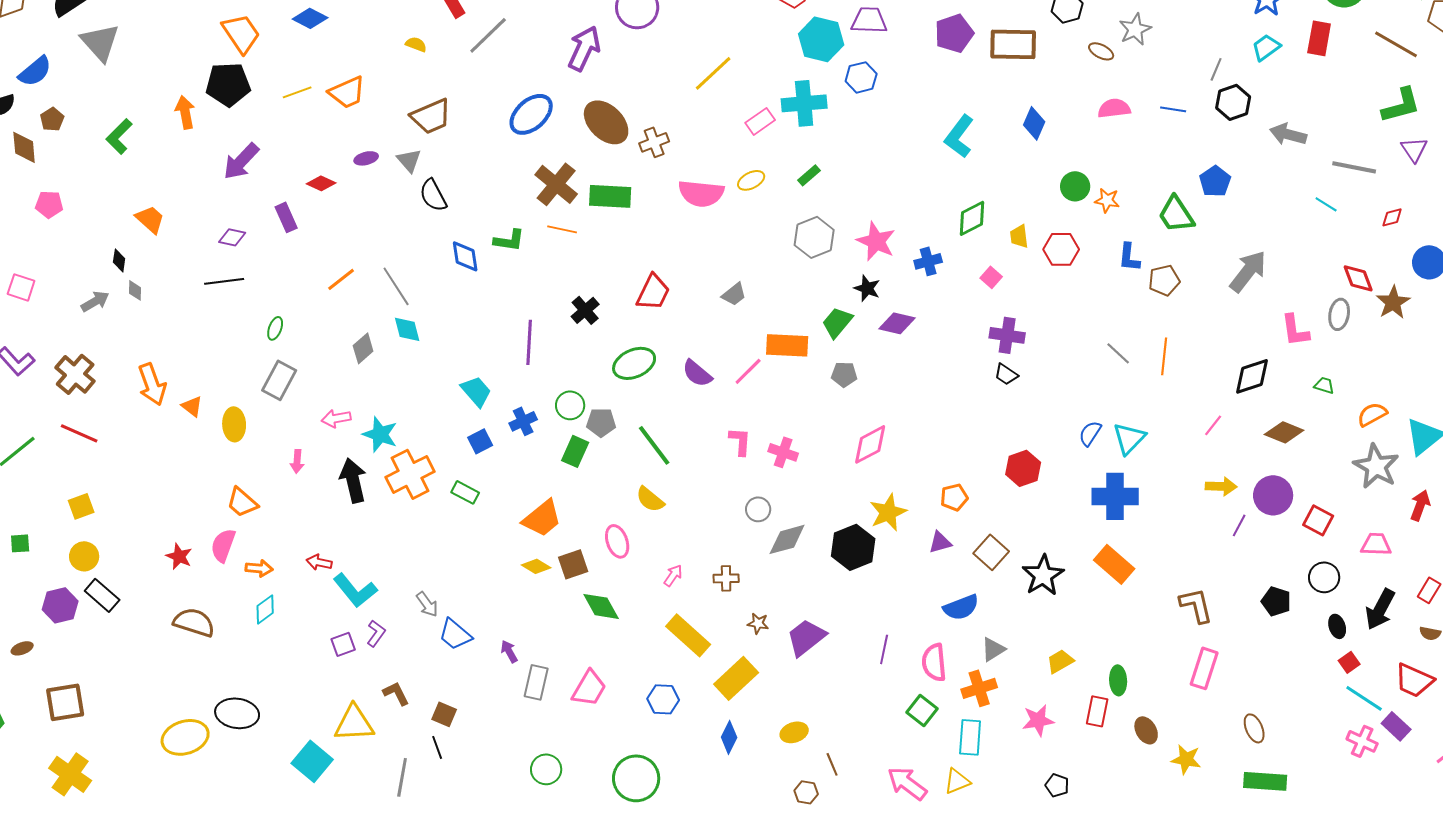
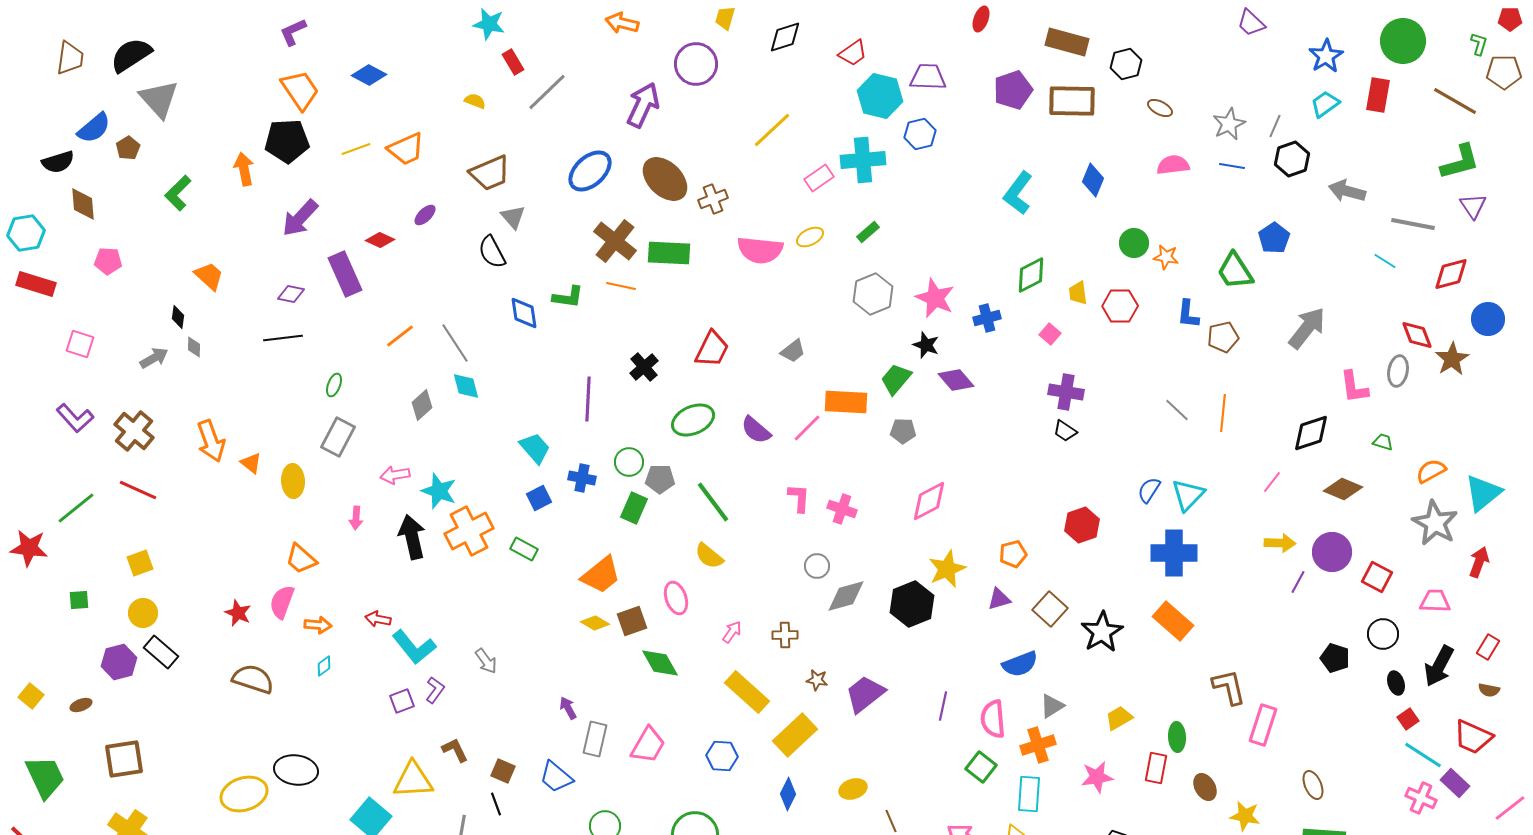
gray star: (1135, 29) -> (1229, 124), moved
brown pentagon: (52, 119) -> (128, 148), moved
purple ellipse: (366, 158) -> (425, 215), turned -30
gray triangle: (409, 160) -> (513, 217), moved
purple rectangle: (286, 217) -> (345, 274), size x1.5
red diamond: (1392, 217) -> (1451, 274), size x1.6
purple diamond: (897, 323) -> (956, 380), turned 36
blue cross: (523, 421) -> (582, 478), turned 36
brown L-shape: (1196, 605) -> (1229, 687), moved
cyan diamond: (265, 609) -> (324, 666), size x0.7
blue trapezoid: (455, 634) -> (556, 777), moved

